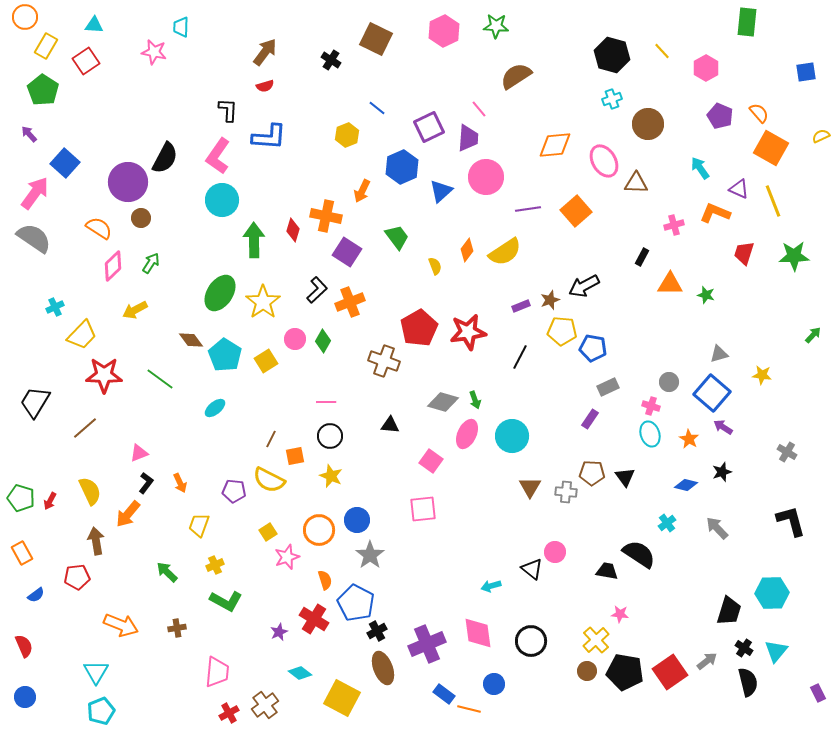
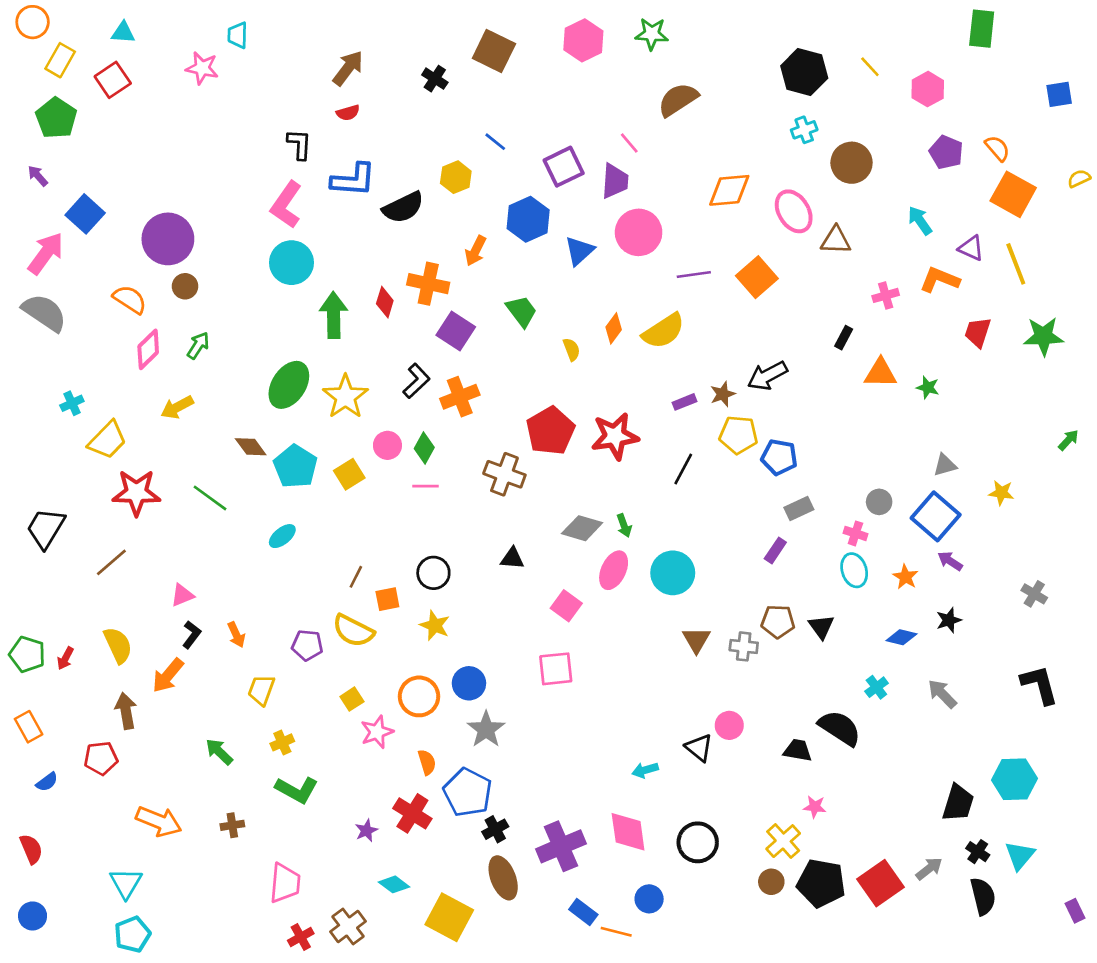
black semicircle: (165, 158) -> (403, 207), moved, turned 36
pink line: (326, 402) -> (426, 486), moved

